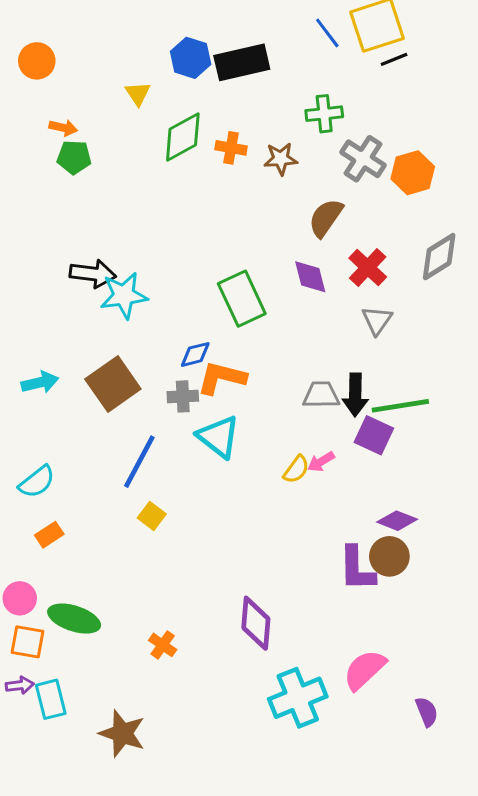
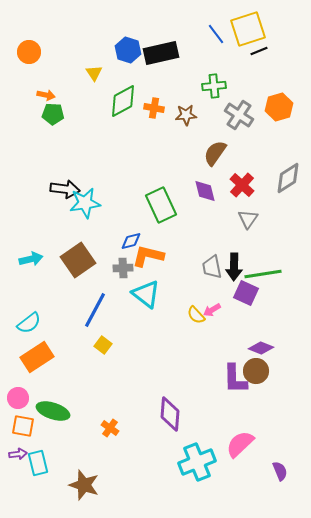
orange hexagon: (413, 173) -> (279, 107), moved
gray trapezoid: (321, 395) -> (212, 267), turned -100
yellow semicircle: (296, 469) -> (196, 315), turned 102
orange rectangle: (49, 535) -> (37, 357), size x1.8

